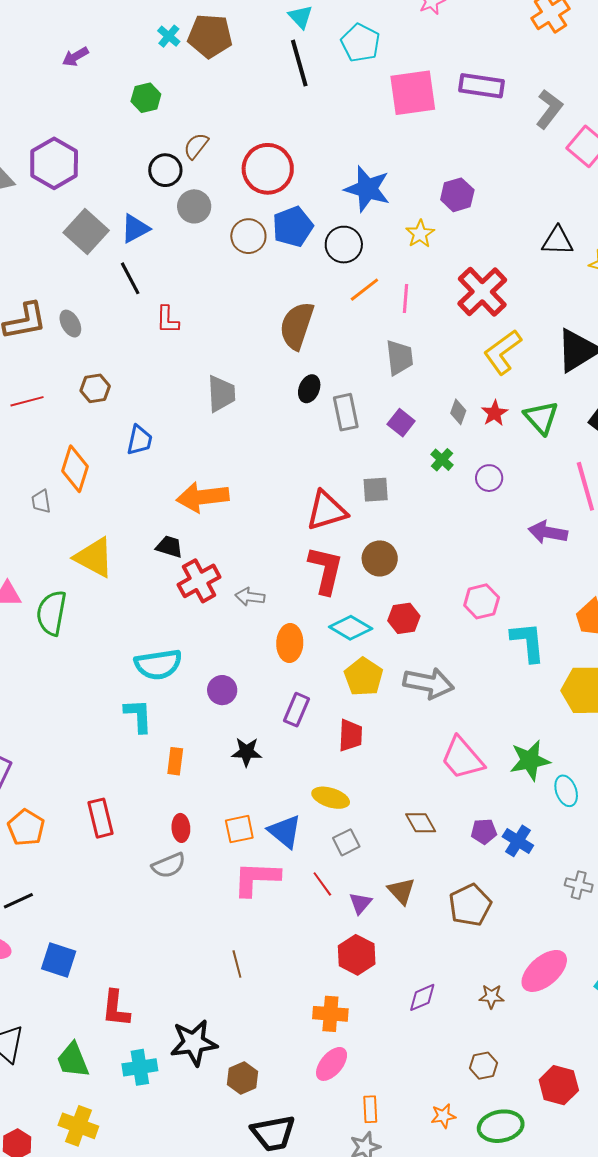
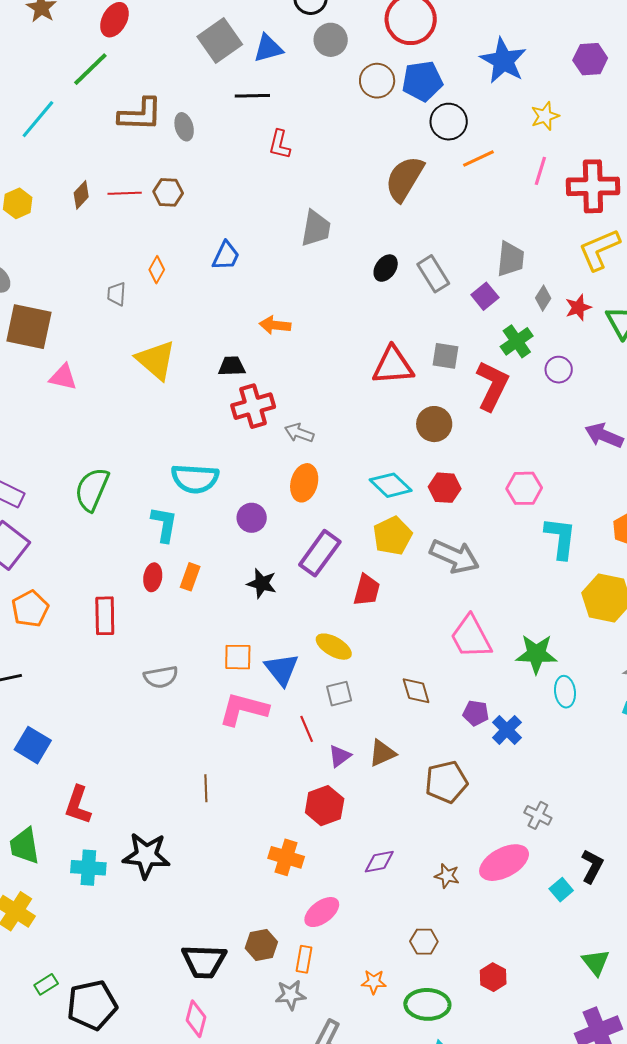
purple hexagon: (457, 195) -> (590, 59), moved
black circle: (344, 245) -> (449, 122), moved
black line: (130, 278) -> (252, 96), turned -76
red cross: (482, 292) -> (593, 186), turned 30
pink line: (406, 299) -> (540, 171), moved
gray trapezoid: (399, 357) -> (511, 259), moved
brown hexagon: (95, 388) -> (168, 192), moved
black ellipse: (309, 389) -> (386, 268), moved
gray rectangle: (346, 412) -> (433, 274), turned -33
green cross: (442, 460) -> (517, 341), size x1.4
orange diamond: (75, 469) -> (157, 270), size x0.6
orange arrow: (203, 497) -> (275, 325), size x0.6
black trapezoid: (169, 547) -> (232, 366), turned -32
red L-shape: (326, 570) -> (492, 386), moved
green semicircle: (52, 613) -> (92, 489), moved
orange ellipse: (290, 643) -> (304, 483), moved
purple rectangle: (297, 710) -> (320, 553), size x1.4
red ellipse: (181, 828) -> (153, 577), moved
gray cross: (579, 885) -> (538, 815), moved
brown triangle: (401, 891) -> (382, 753), turned 36
pink ellipse: (332, 1064) -> (322, 912), moved
brown hexagon: (242, 1078) -> (261, 945), moved
red hexagon: (559, 1085) -> (493, 977), size x0.7

